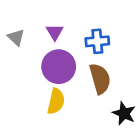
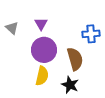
blue cross: (97, 41) -> (91, 34), moved
black star: (124, 113) -> (70, 85), moved

